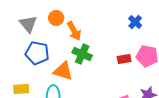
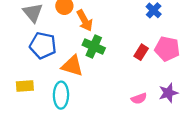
red rectangle: (124, 59) -> (141, 52), turned -48

